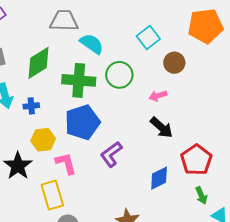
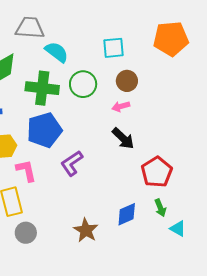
cyan square: (148, 37) -> (113, 48), turned 30
brown circle: (174, 63) -> (127, 81), moved
blue diamond: (159, 178) -> (127, 214), moved

